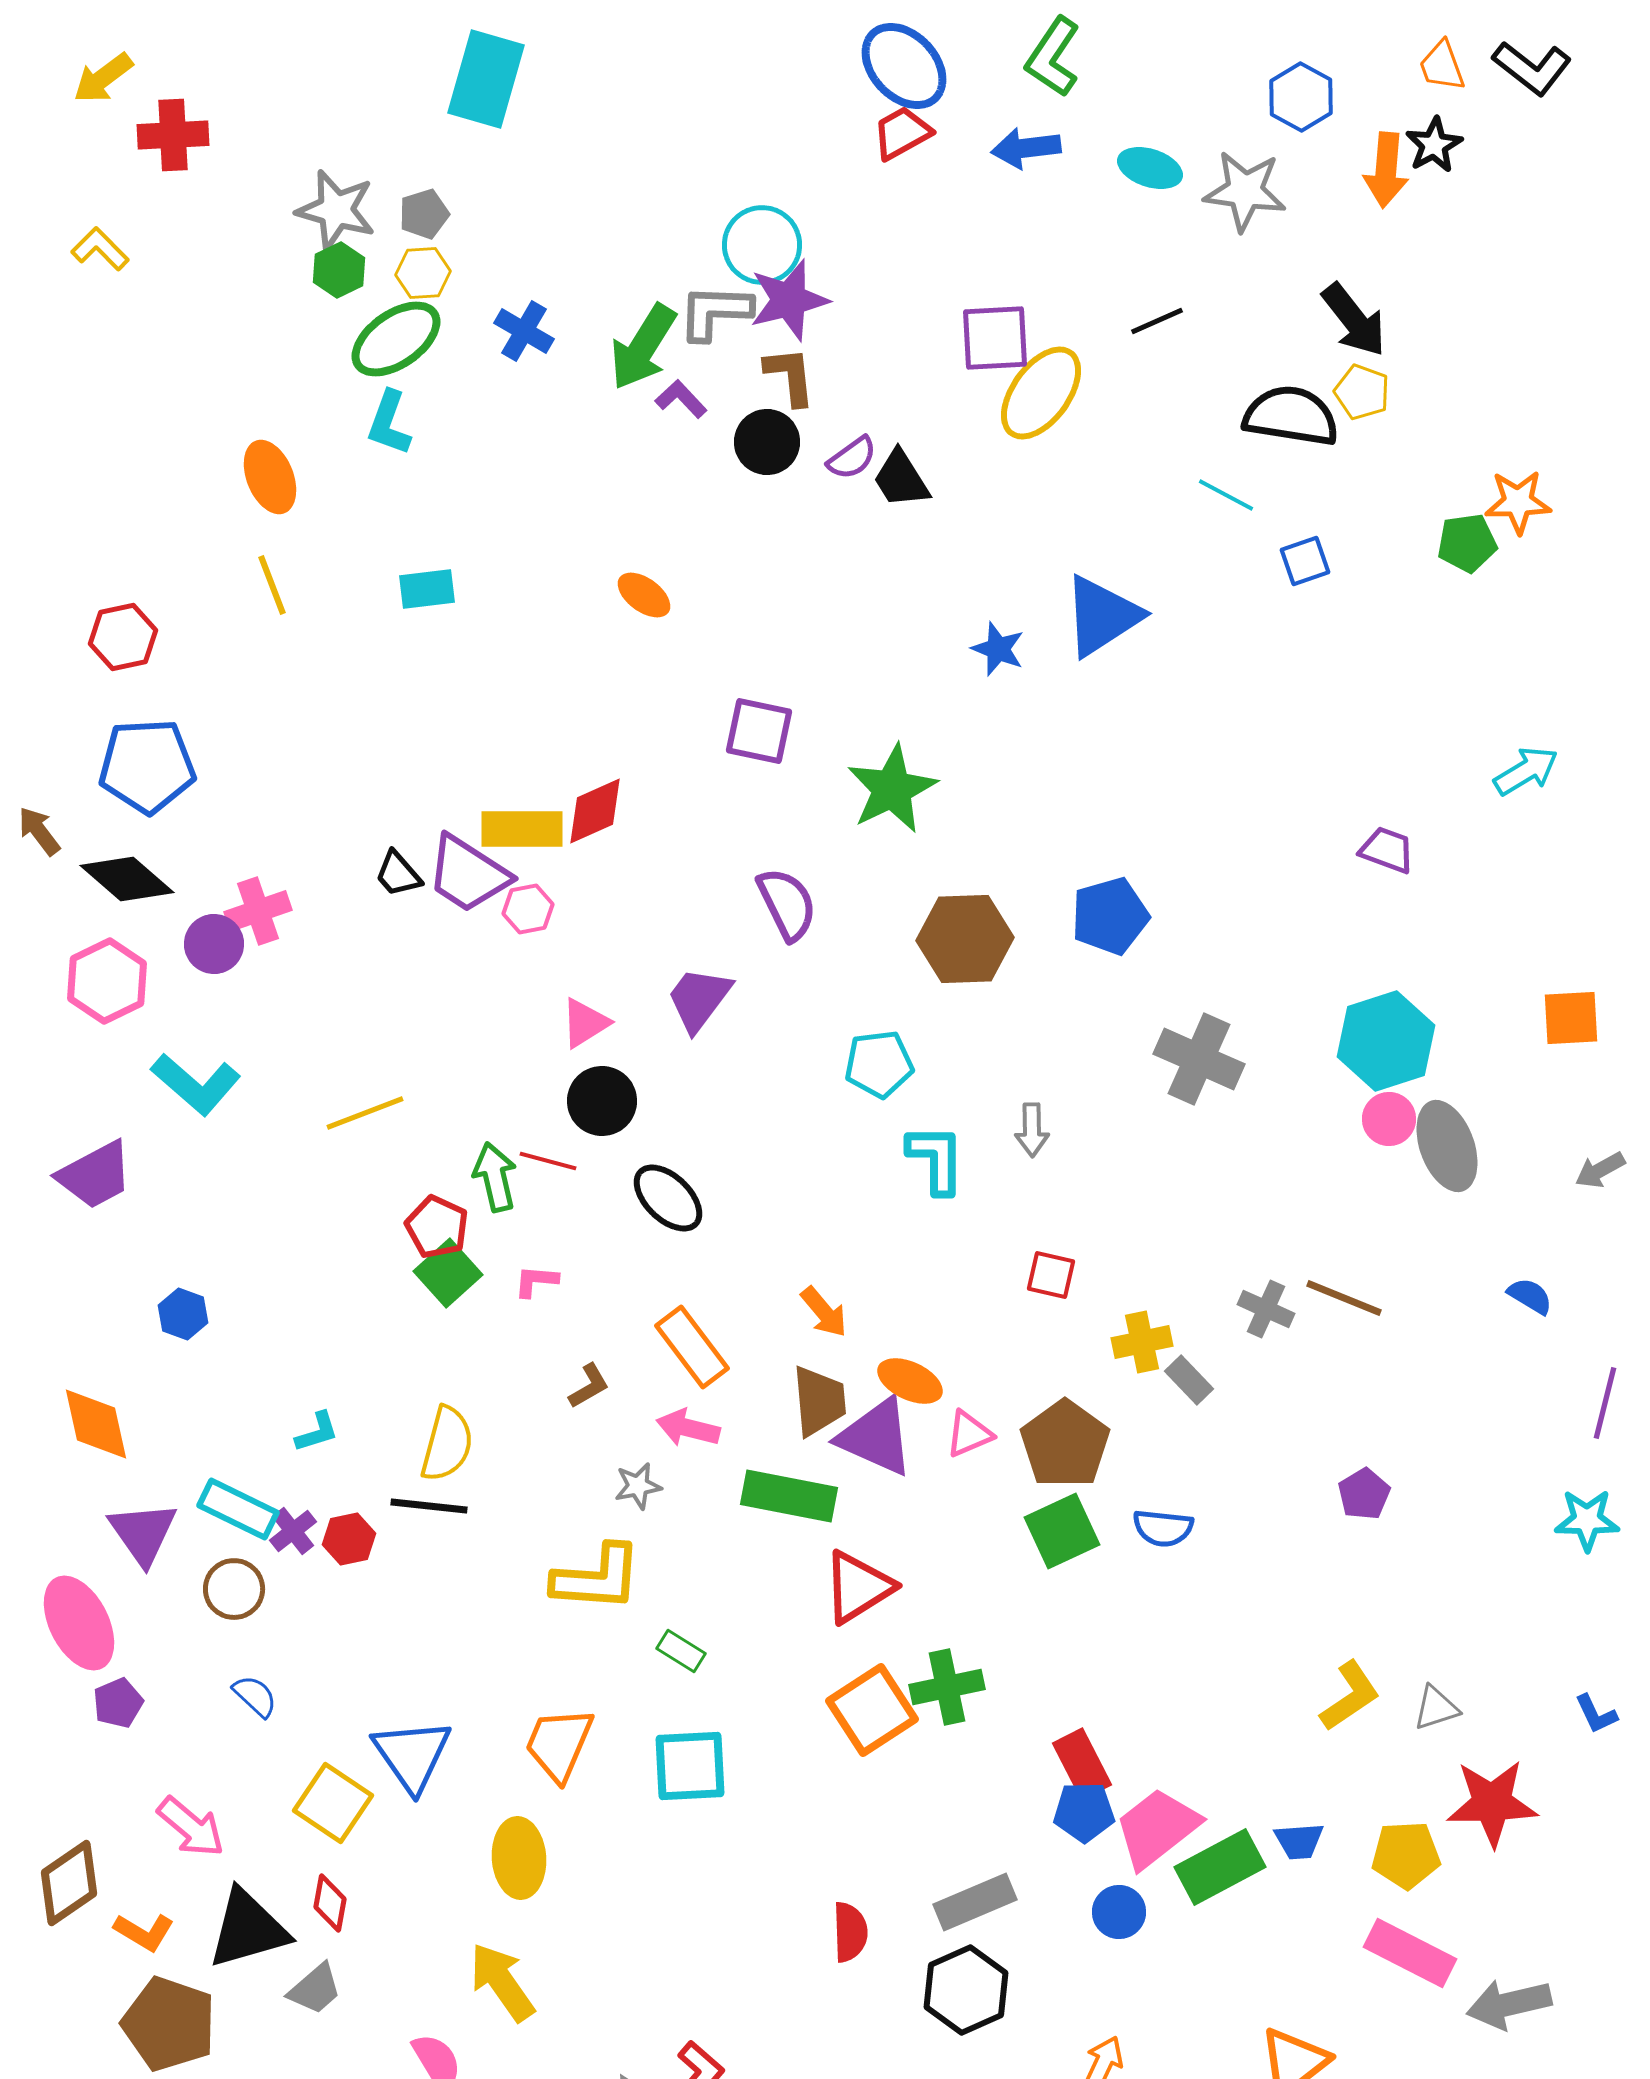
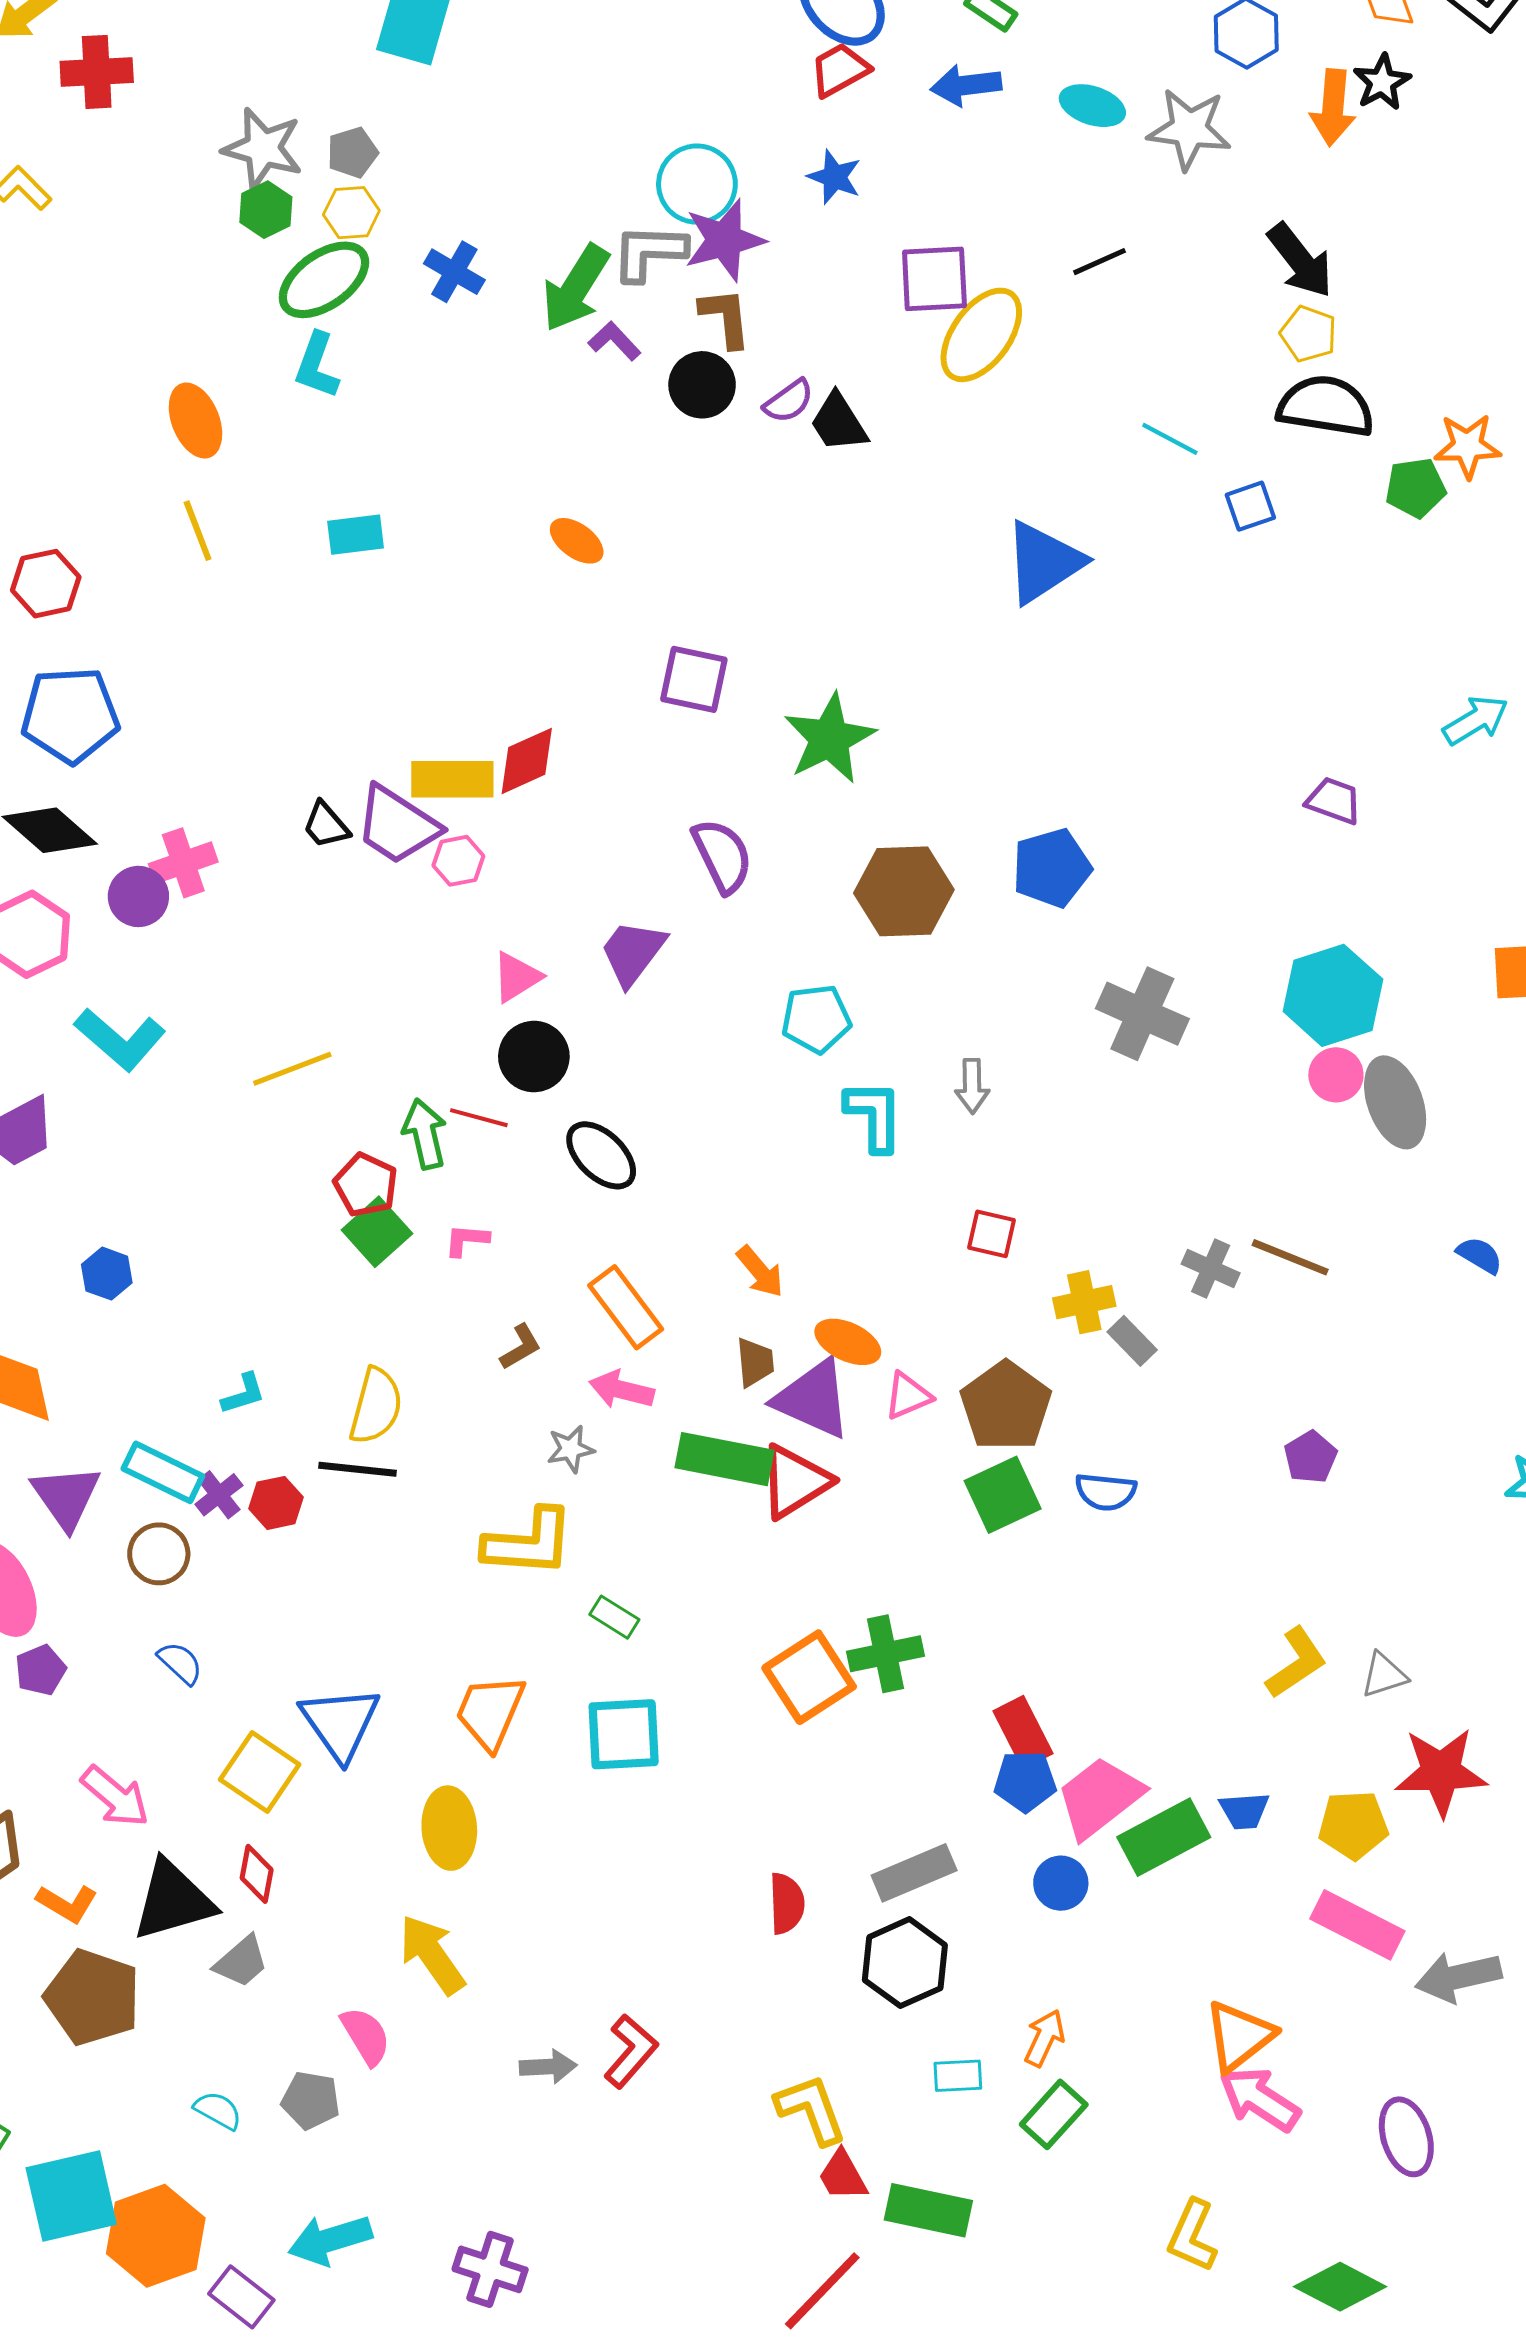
black semicircle: (1291, 416) -> (1326, 406), moved
blue star: (998, 649) -> (835, 177), moved
brown trapezoid: (819, 1401) -> (755, 1362), size x0.7
red triangle: (858, 1587) -> (795, 1482), moved

